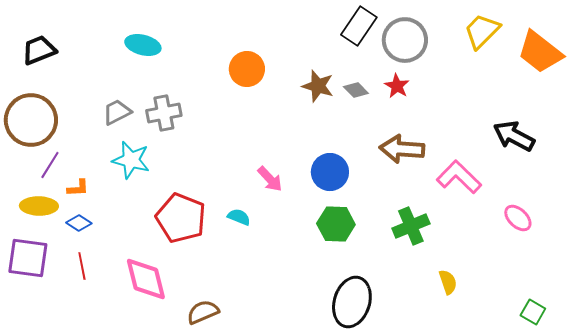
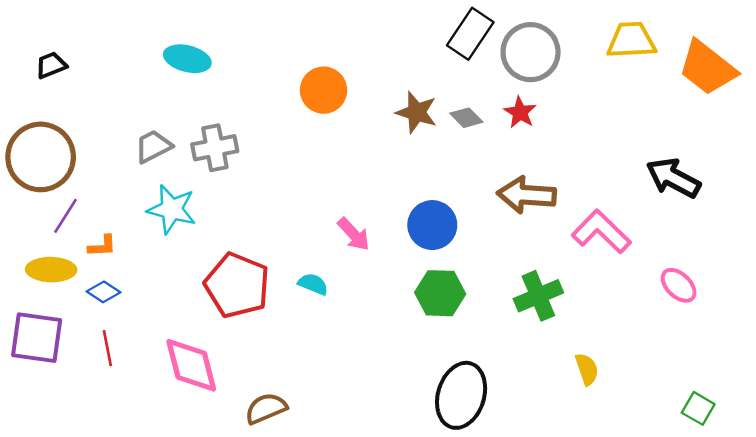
yellow trapezoid: (482, 31) -> (631, 40), turned 42
black trapezoid: (39, 50) -> (51, 65), size x0.7

